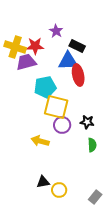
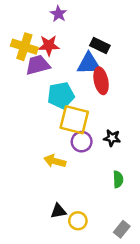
purple star: (56, 31) -> (58, 14), moved
green semicircle: (92, 145) -> (118, 179), moved

